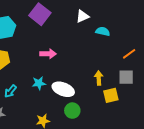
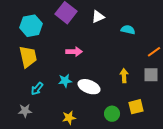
white triangle: (82, 16) -> (98, 17), moved
yellow square: (111, 95) -> (136, 107), moved
green circle: (72, 111) -> (112, 114), moved

